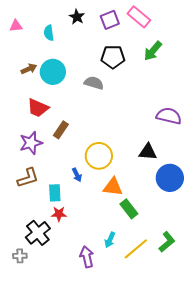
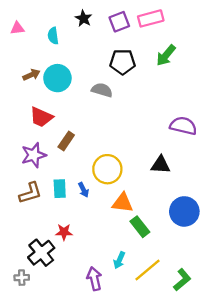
pink rectangle: (139, 17) -> (151, 18), turned -55
blue circle: (170, 178) -> (184, 211), moved
cyan rectangle: (55, 193) -> (60, 189), moved
green L-shape: (167, 242) -> (182, 280), moved

